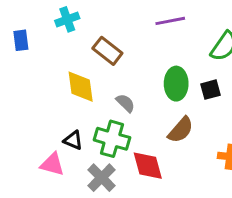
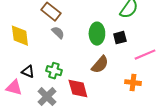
yellow diamond: (81, 87) -> (20, 36), moved
gray semicircle: (125, 103) -> (58, 33), moved
green cross: (112, 139) -> (54, 71), size x0.7

